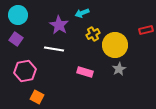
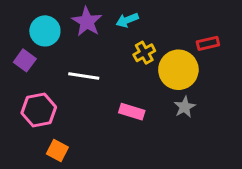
cyan circle: (18, 15) -> (45, 31), moved
purple star: (59, 25) -> (87, 22), moved
red rectangle: (146, 30) -> (208, 43), moved

